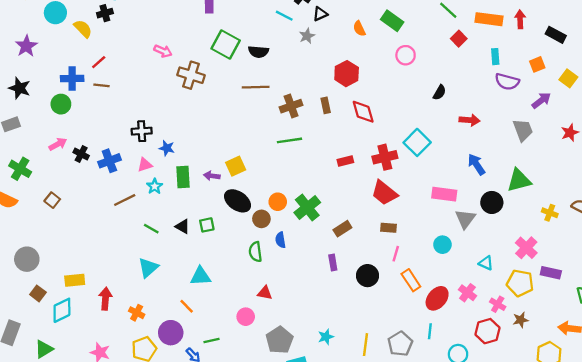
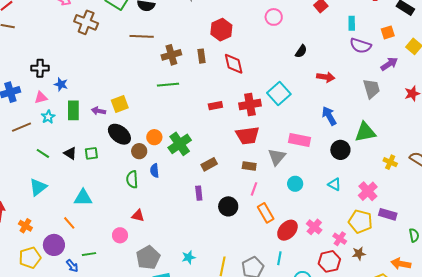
red trapezoid: (384, 193) -> (248, 135), turned -50
gray triangle: (465, 219) -> (277, 157), moved
cyan triangle: (486, 263) -> (334, 184), moved

